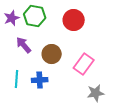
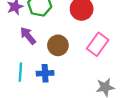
pink rectangle: (84, 64) -> (98, 44), moved

